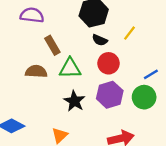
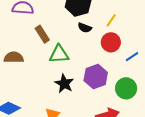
red circle: (108, 63) -> (111, 42), moved
brown semicircle: (36, 71) -> (14, 57), moved
green circle: (144, 97) -> (126, 88), moved

